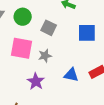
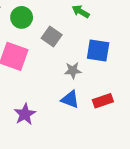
gray star: (45, 56) -> (73, 70), moved
purple star: (36, 81) -> (25, 114), moved

